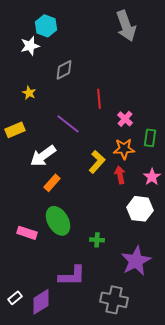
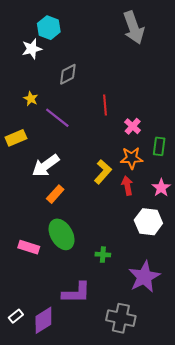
purple line: (68, 124) -> (57, 118), moved

